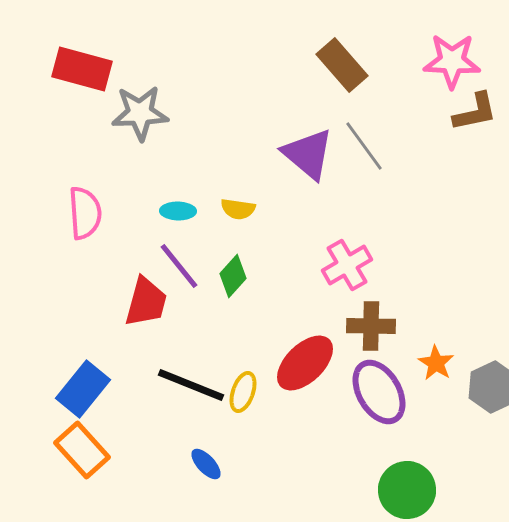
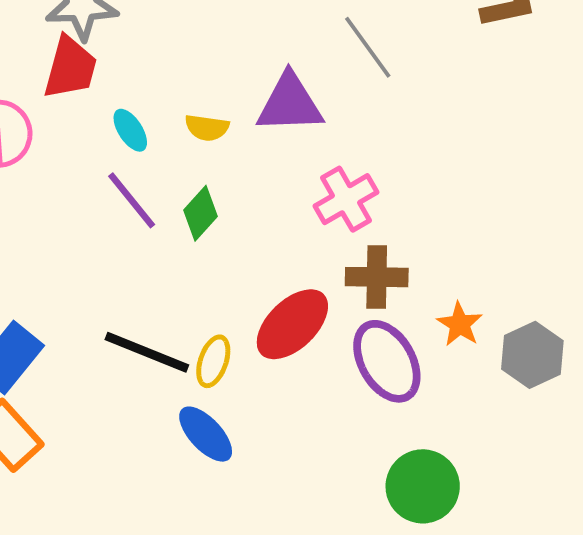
purple triangle: (308, 154) -> (290, 103), moved, turned -42
cyan ellipse: (178, 211) -> (130, 130), turned 56
red trapezoid: (146, 302) -> (70, 68), moved
blue ellipse: (206, 464) -> (206, 434), moved, size x1.4

